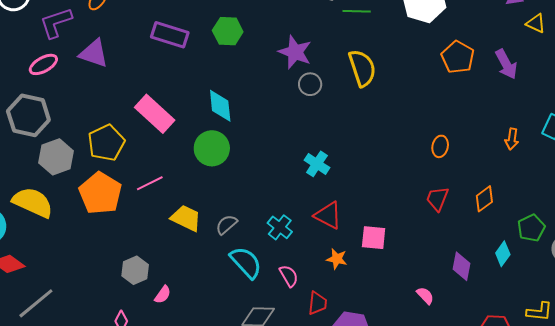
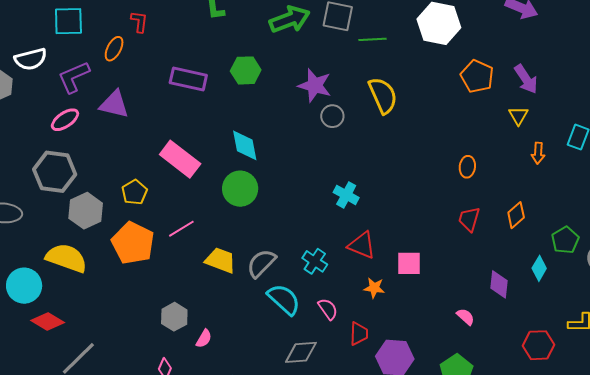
yellow triangle: (536, 23) -> (518, 116), moved, turned 40
yellow pentagon: (106, 143) -> (134, 192), size x0.7
gray semicircle: (226, 225) -> (261, 263), size x1.4

